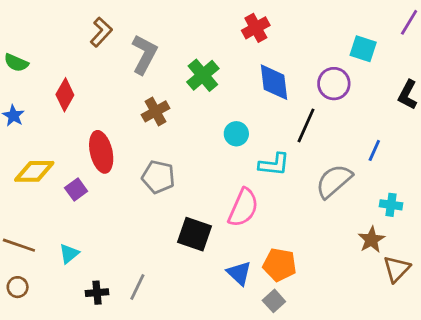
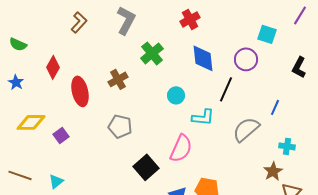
gray L-shape: (144, 54) -> (126, 20), moved
red ellipse: (101, 152) -> (80, 91), moved
black square: (195, 234) -> (146, 167), turned 30

